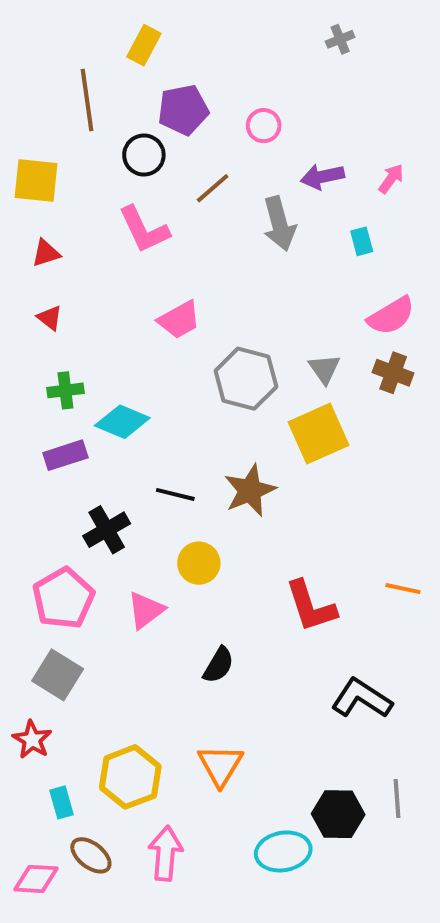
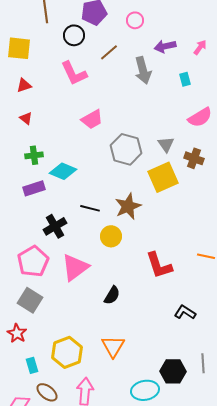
brown cross: (393, 373) -> (194, 158), moved
yellow circle: (199, 563) -> (111, 236), moved
pink triangle: (146, 610) -> (75, 267), size x1.4
black L-shape: (362, 698) -> (185, 312), size x0.7

